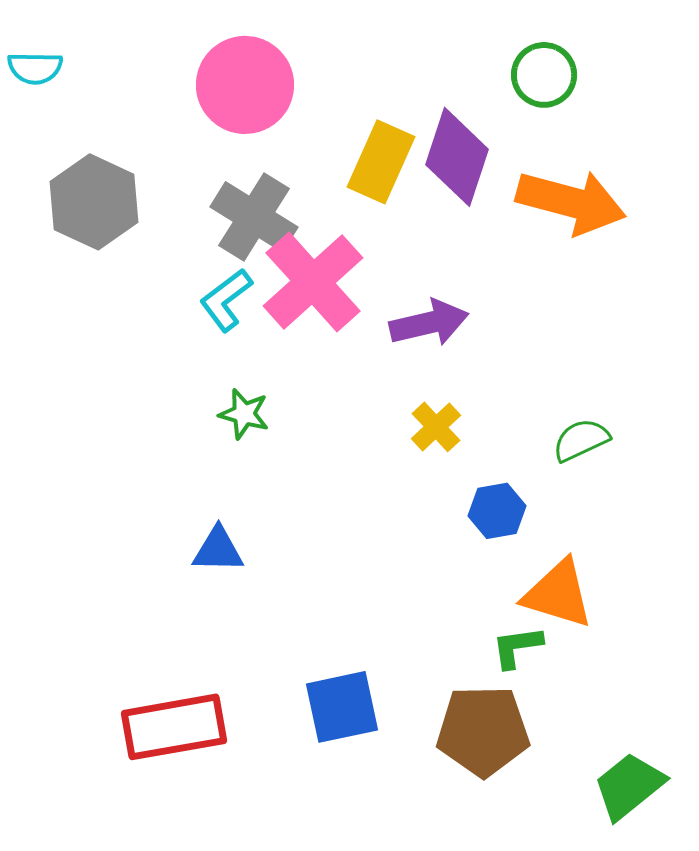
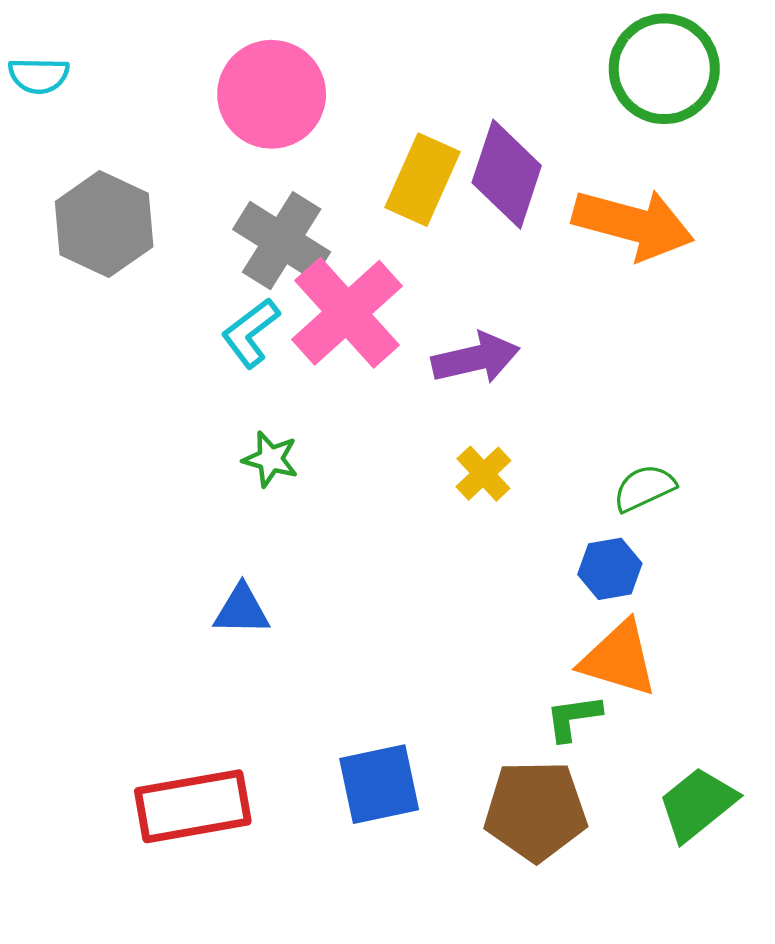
green circle: (544, 75) -> (664, 69), moved, size x1.5
blue hexagon: (497, 511) -> (610, 569), moved
green trapezoid: (629, 786) -> (697, 804), moved

